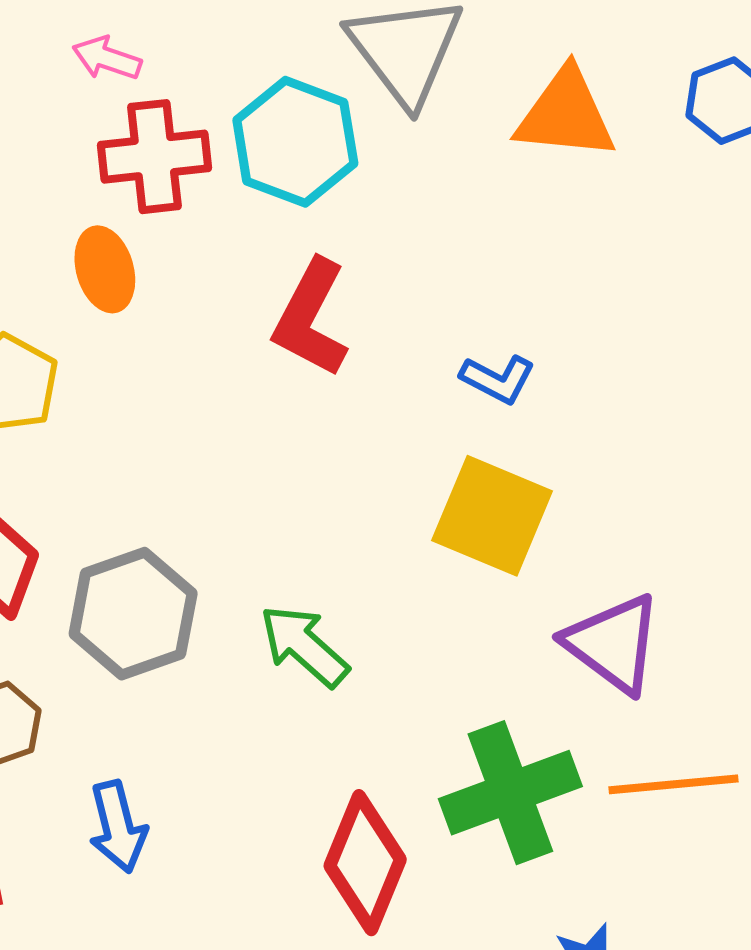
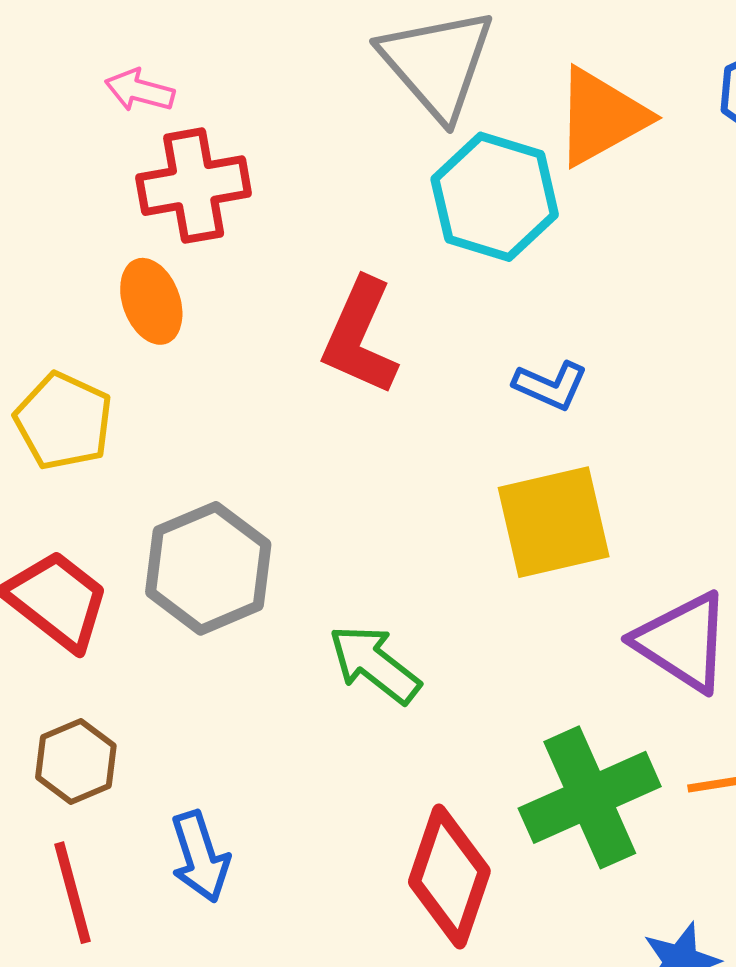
orange triangle: (566, 114) -> (601, 117), turned -31
cyan hexagon: (295, 142) -> (495, 197), moved
yellow square: (492, 516) -> (554, 522), turned -32
gray hexagon: (133, 614) -> (208, 568), moved

